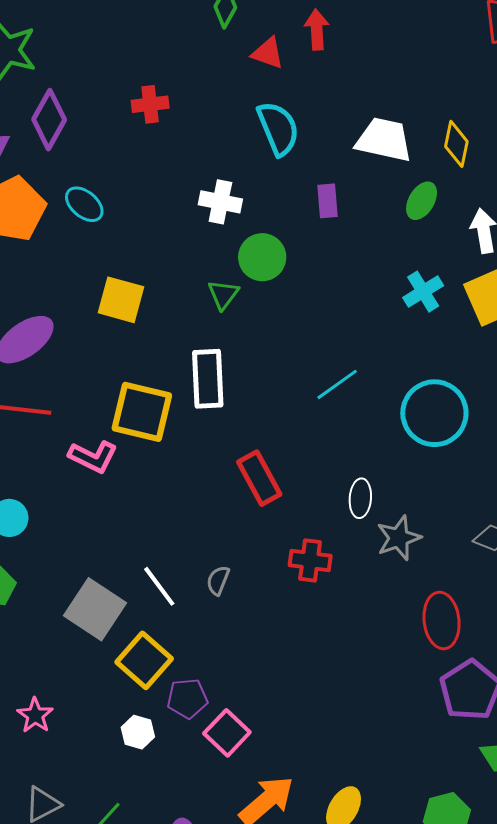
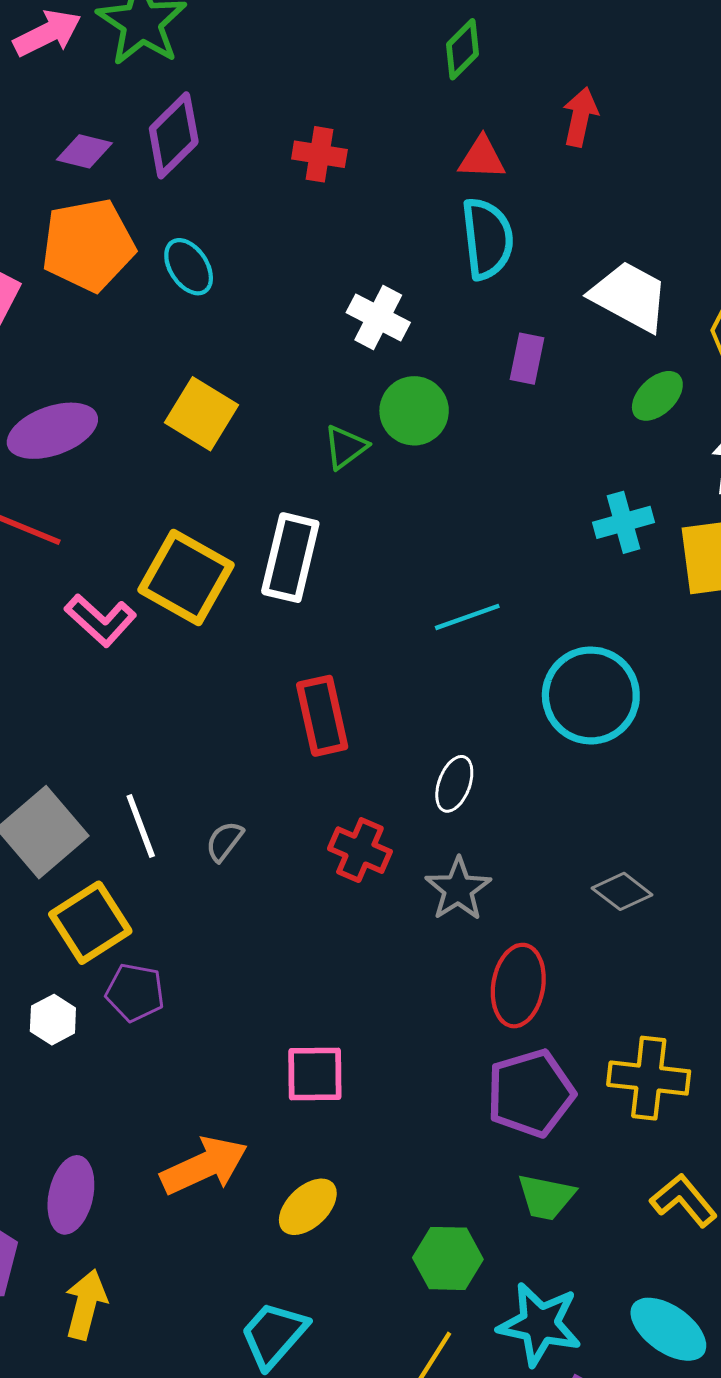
red triangle: (268, 53) -> (482, 158), moved, turned -33
gray star: (399, 538) -> (458, 889), moved, turned -30
pink square: (227, 733) -> (315, 1074), moved, turned 30

